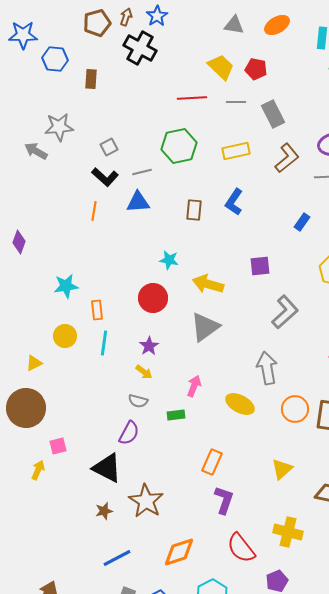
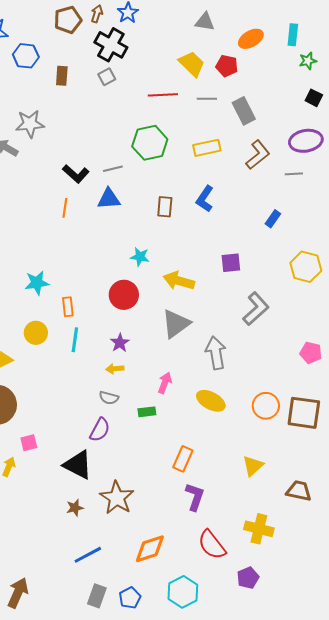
orange ellipse: (277, 25) -> (251, 39), moved
gray square: (109, 147) -> (107, 77), moved
gray arrow: (267, 368) -> (216, 353), moved
yellow arrow: (144, 372) -> (115, 369), turned 138

